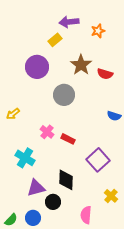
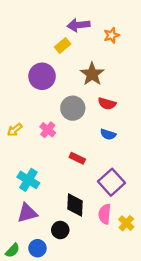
red semicircle: (105, 74) -> (107, 104), moved
blue semicircle: (114, 116) -> (108, 134), moved
pink cross: (47, 132) -> (48, 130), moved
purple triangle: (36, 188) -> (27, 213), moved
pink semicircle: (86, 215) -> (105, 214), moved

